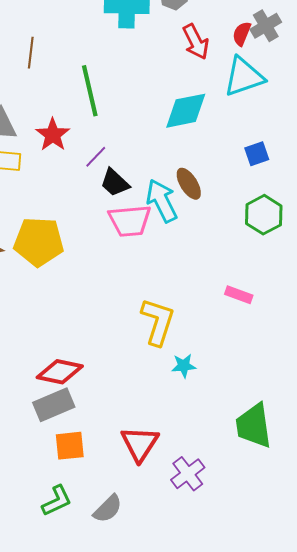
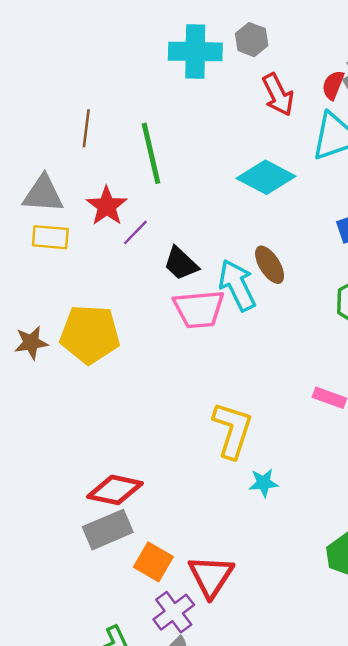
brown line: (31, 53) -> (86, 128), moved
cyan diamond: (186, 111) -> (266, 177), turned 39
purple line: (96, 157) -> (135, 232), moved
orange square: (70, 446) -> (153, 562), moved, turned 36
purple cross: (188, 474) -> (174, 612), moved

